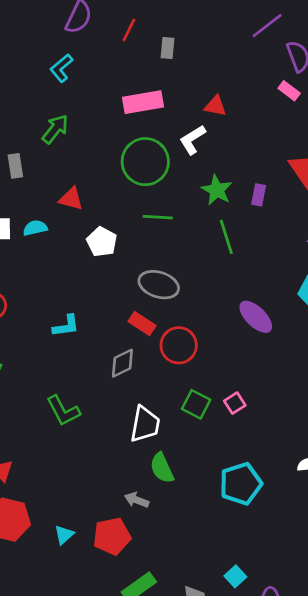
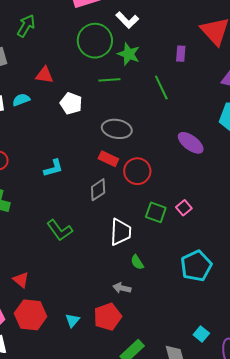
white L-shape: (193, 140) -> (127, 20), turned -95
green star: (217, 190) -> (129, 54), moved
green semicircle: (162, 468) -> (137, 262), size x0.7

